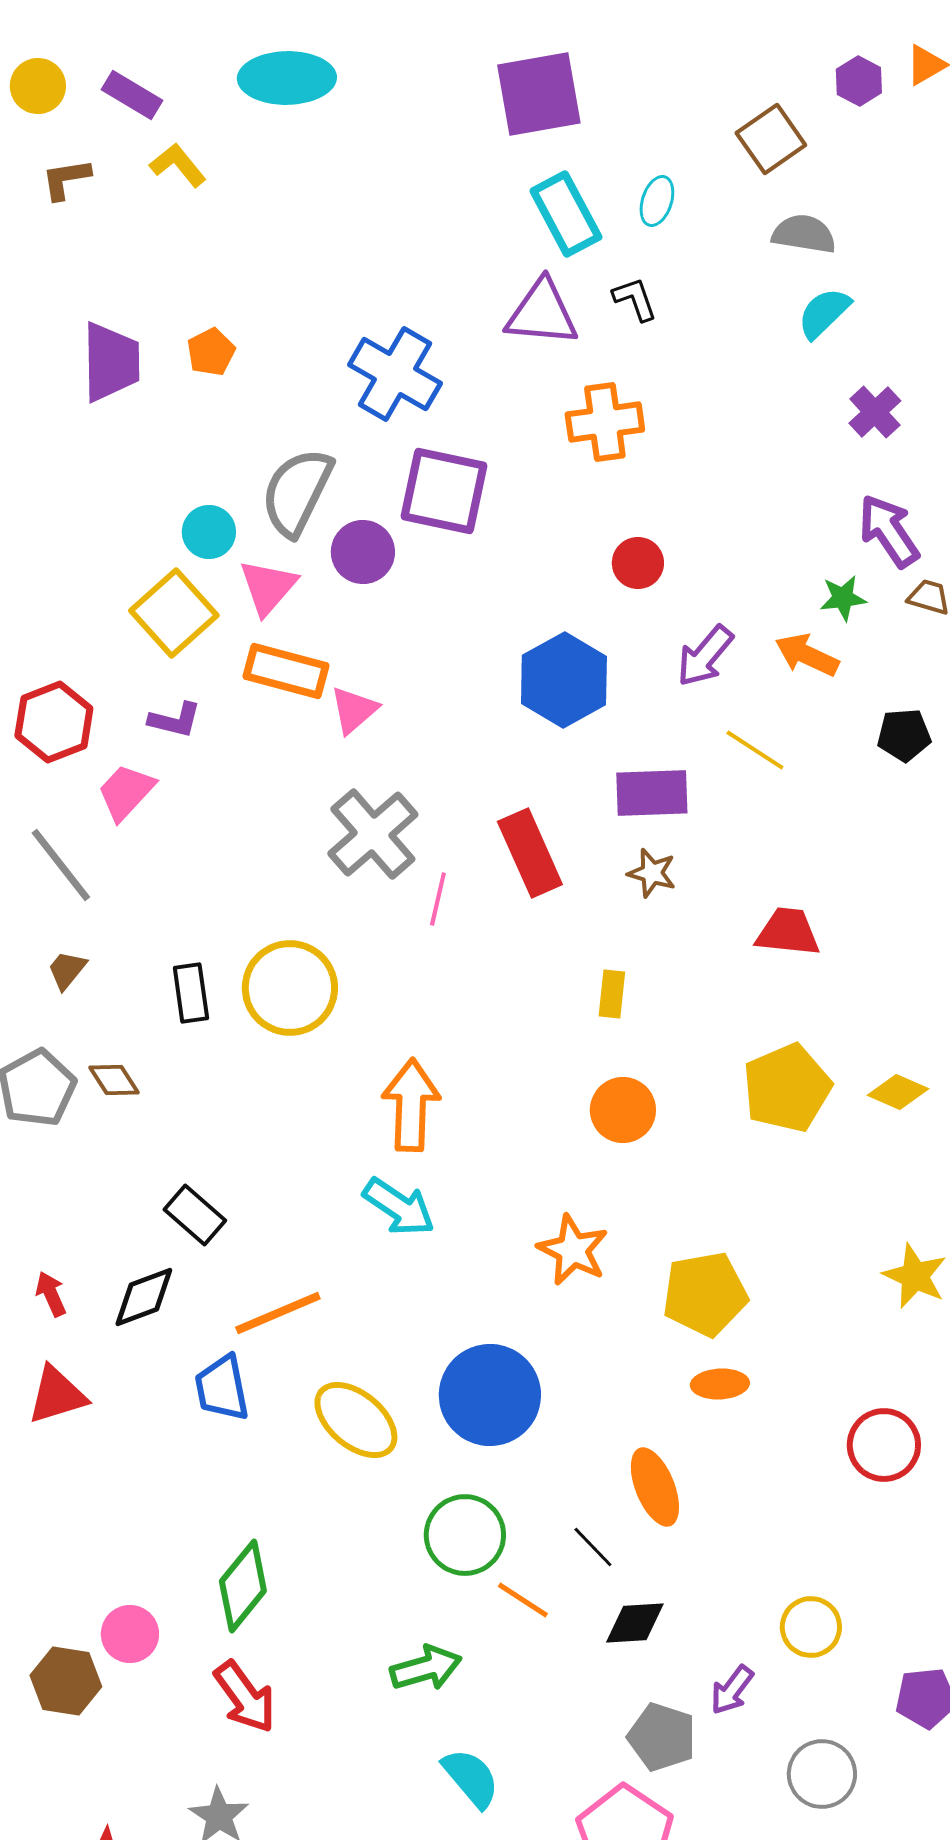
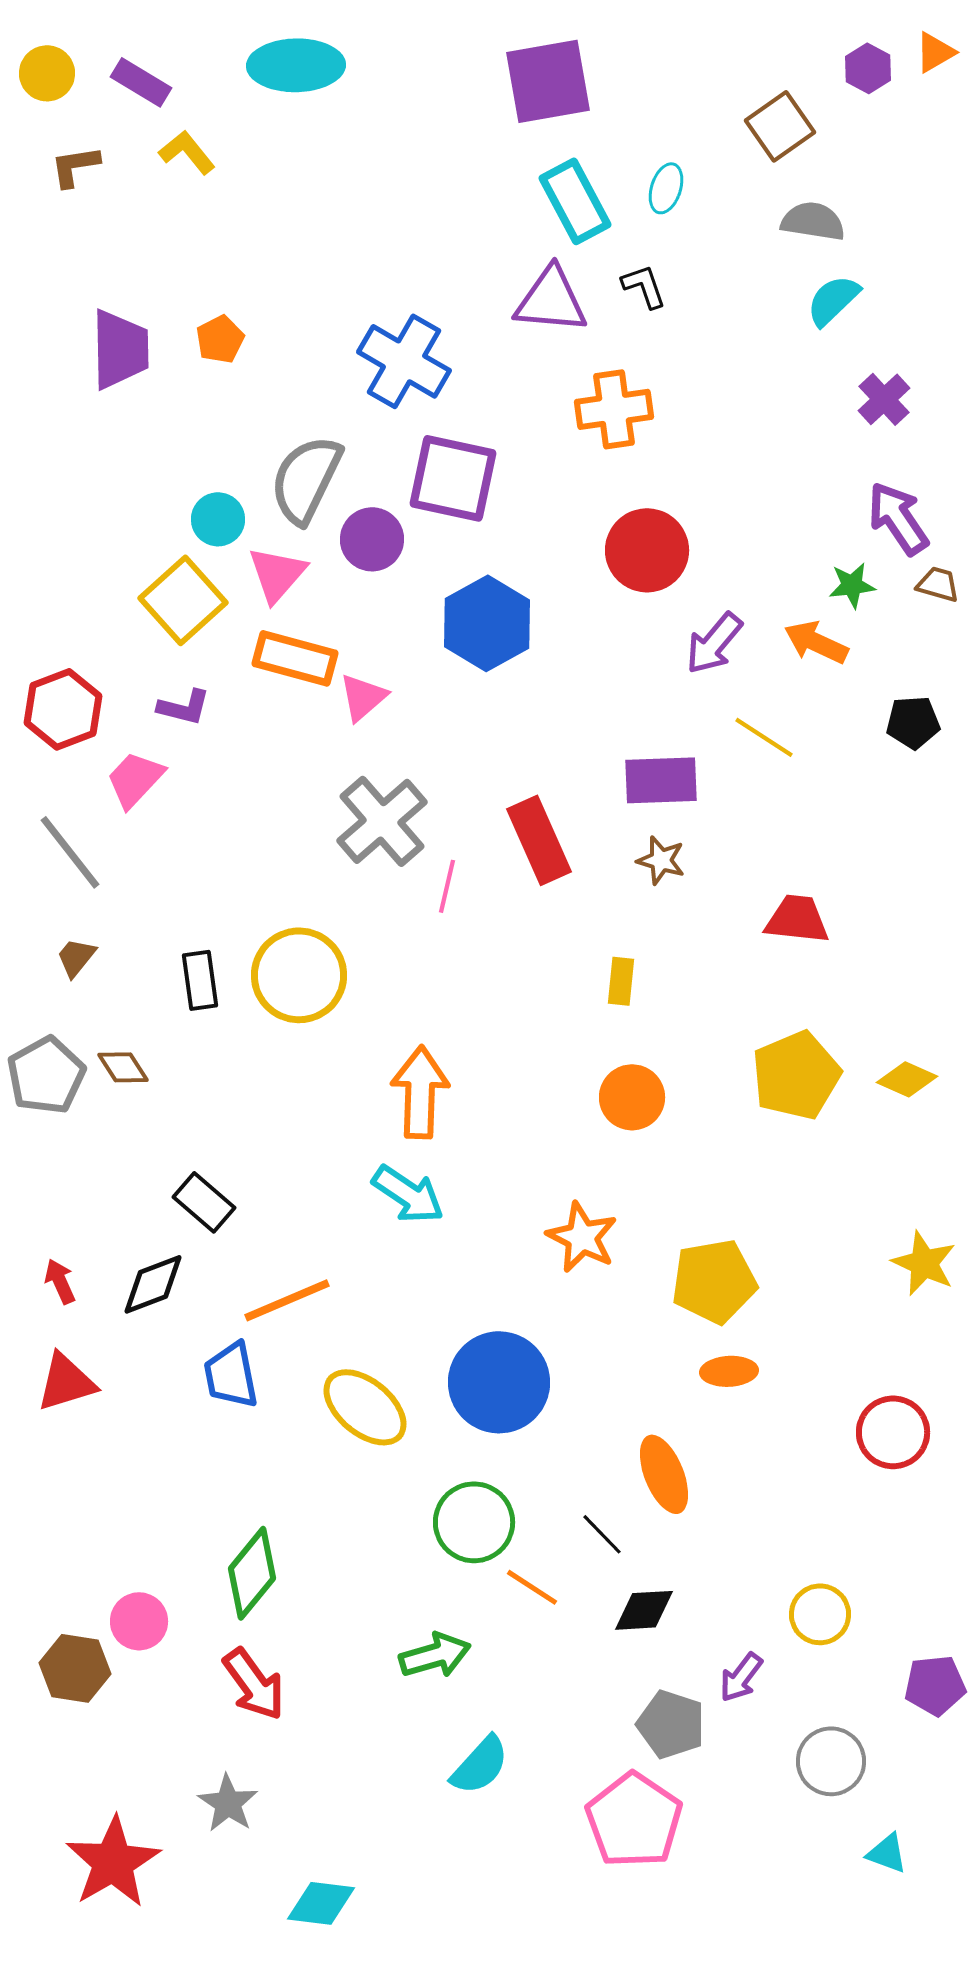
red circle: (638, 563) -> (647, 550), size x1.6
blue hexagon: (564, 680) -> (487, 623), moved
cyan semicircle: (471, 1778) -> (480, 1765), turned 82

